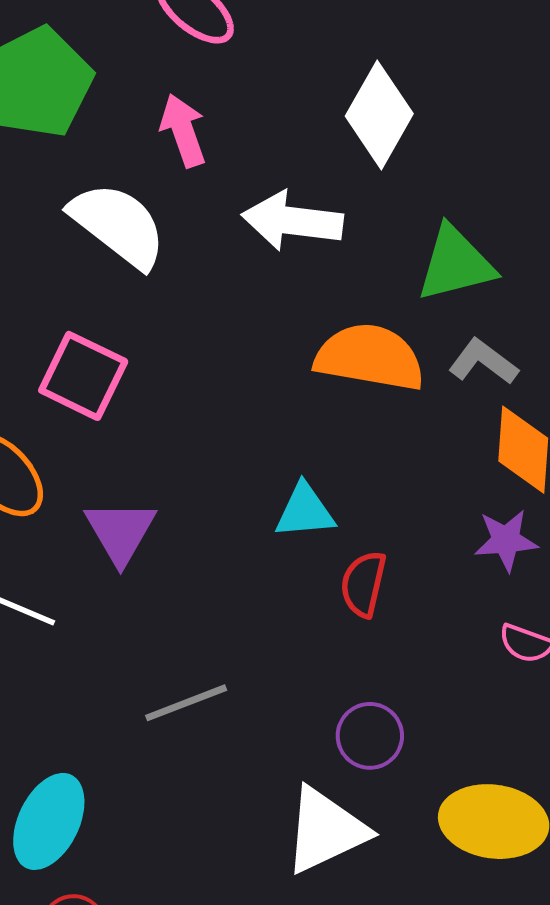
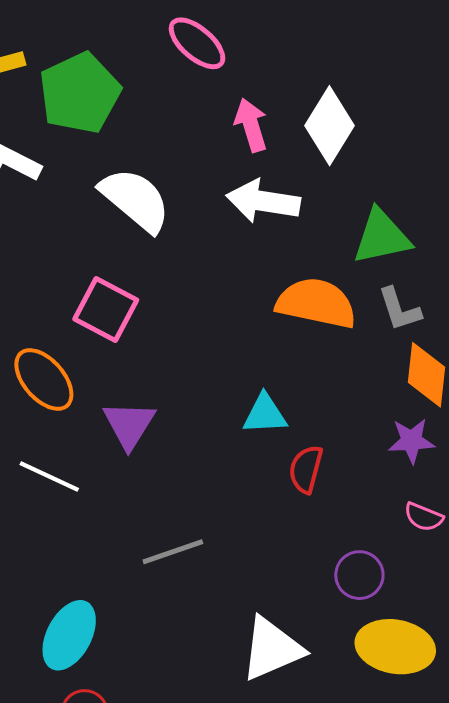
pink arrow: (183, 130) -> (251, 125), moved
gray L-shape: (483, 362) -> (399, 309), turned -147
purple circle: (370, 736) -> (359, 575), moved

